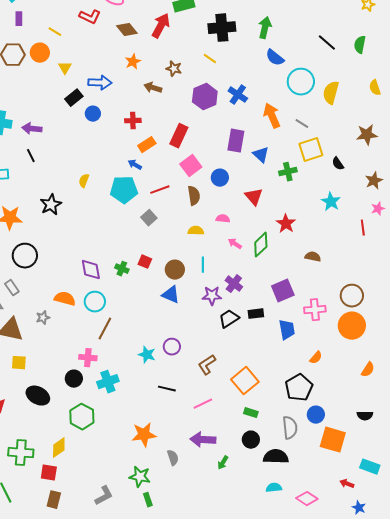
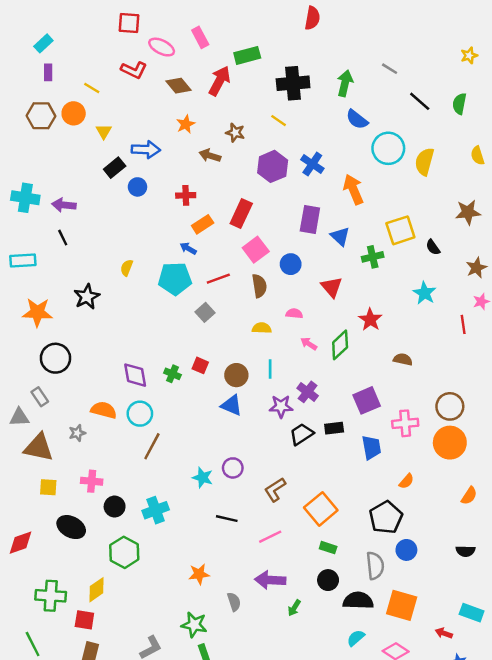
gray line: (302, 124) -> (390, 69), moved
pink cross: (88, 358) -> (92, 481), moved
orange star: (144, 435) -> (199, 574), size x0.7
orange square: (333, 440) -> (402, 605), moved
cyan semicircle: (274, 488) -> (356, 638), turned -35

